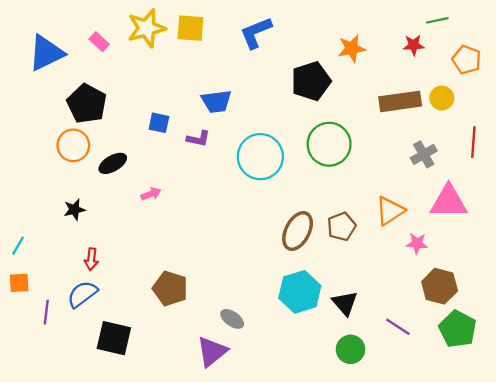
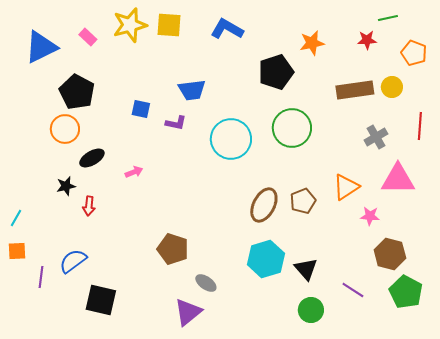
blue L-shape: (256, 33) -> (227, 29), turned 52
black ellipse: (113, 163) -> (92, 158), moved
red arrow: (91, 259) -> (89, 206), moved
brown pentagon: (170, 288) -> (173, 249), moved

